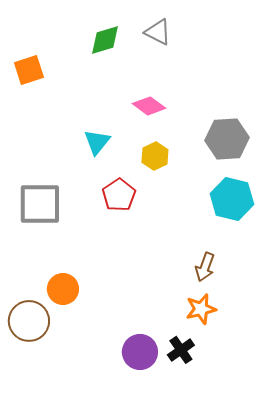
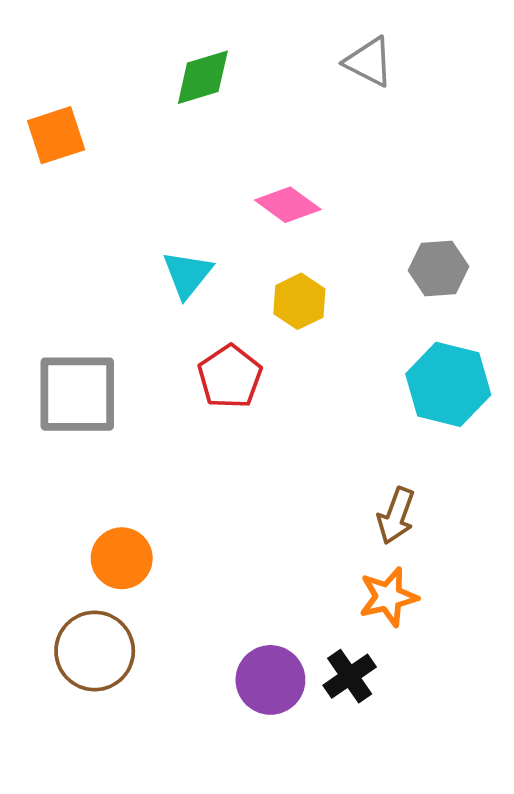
gray triangle: (158, 32) -> (369, 62), moved
gray hexagon: (227, 139) -> (439, 269), size x0.7
brown circle: (29, 321) -> (95, 651), moved

